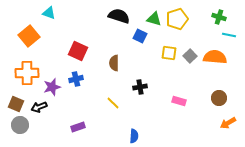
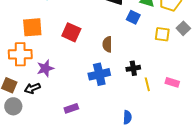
orange square: (29, 36) -> (32, 27), moved, turned 35
gray square: (190, 56) -> (183, 28), moved
blue cross: (76, 79) -> (99, 74), moved, size x1.5
yellow line: (113, 103) -> (147, 84), moved, turned 32

